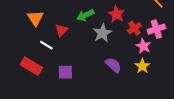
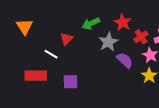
orange triangle: (35, 18) -> (25, 27), moved
purple semicircle: (113, 65) -> (125, 60), moved
red rectangle: (31, 66) -> (36, 76), turned -30

